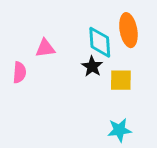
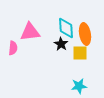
orange ellipse: (128, 30) -> (85, 34), moved
pink triangle: (45, 48) -> (30, 32), size x1.5

